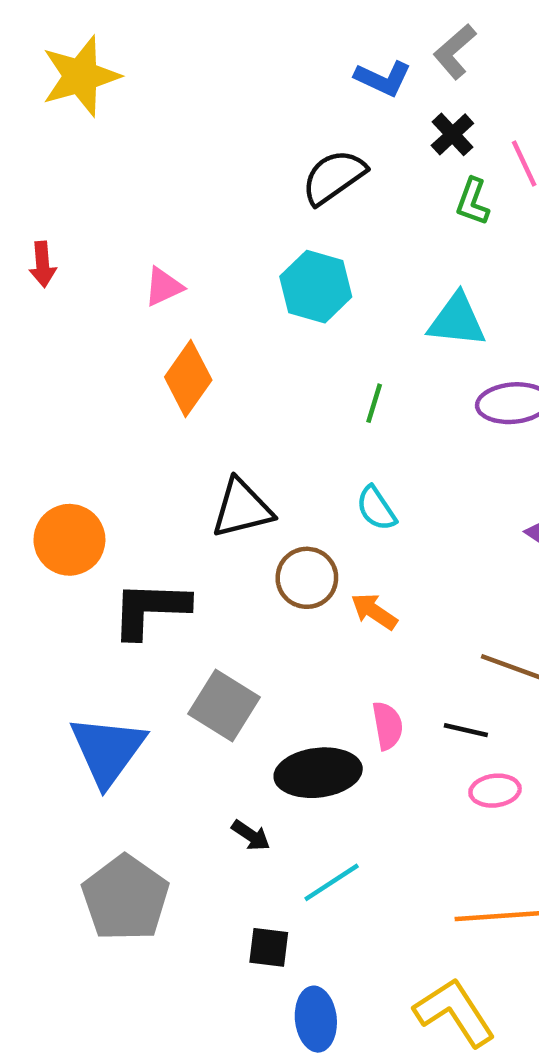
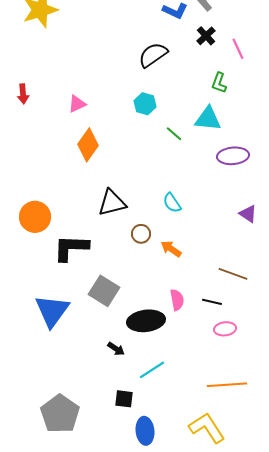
green L-shape: (473, 202) -> (219, 83), moved
cyan hexagon: (316, 287) -> (145, 104), size x0.7
green line: (374, 403) -> (174, 134), moved, turned -66
brown circle: (307, 578) -> (141, 234), size x0.7
gray pentagon: (125, 898) -> (60, 414), moved

